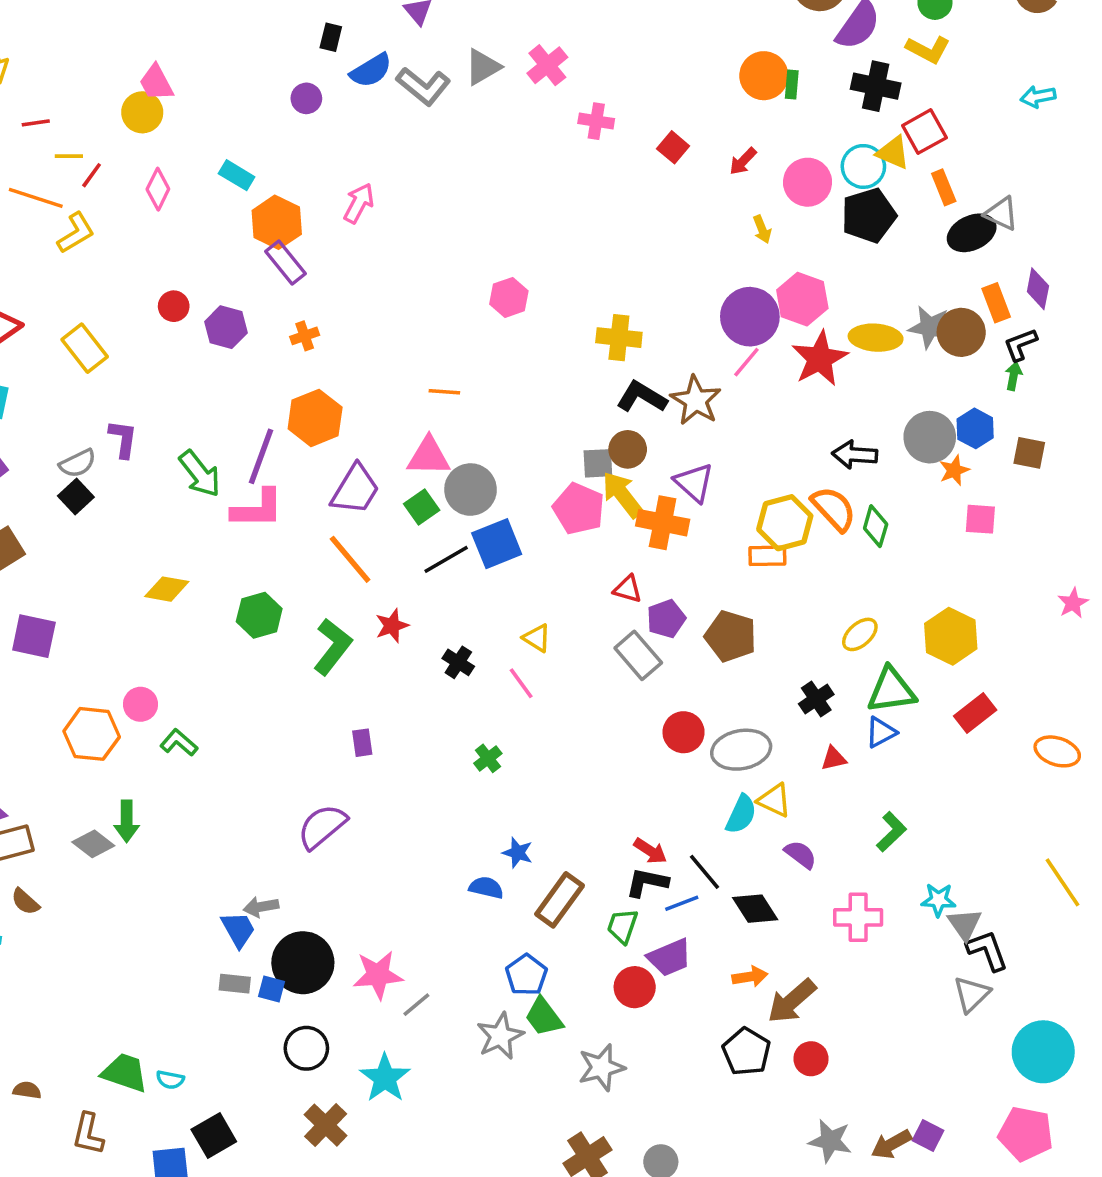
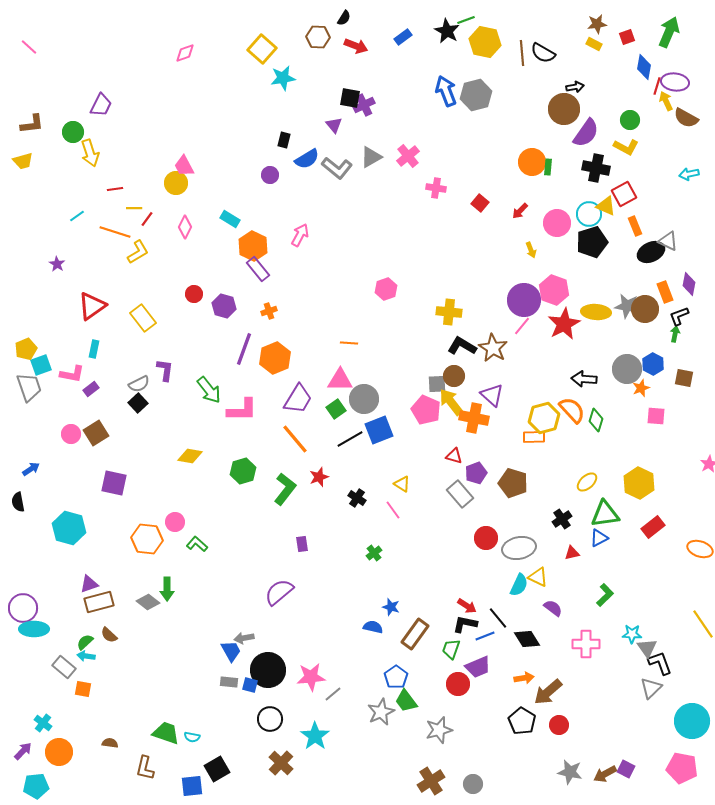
purple line: (261, 456) -> (244, 349), moved

